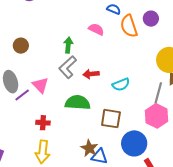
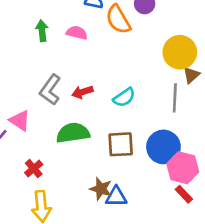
green arrow: (68, 45) -> (42, 31), moved
pink hexagon: (157, 116) -> (183, 168), moved
red cross: (43, 123) -> (34, 169), turned -32
blue circle: (134, 143) -> (163, 147), moved

